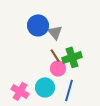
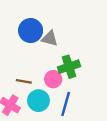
gray triangle: (55, 32) -> (50, 38), turned -35
brown line: (55, 55) -> (24, 81), moved, turned -48

